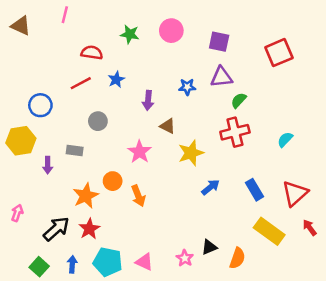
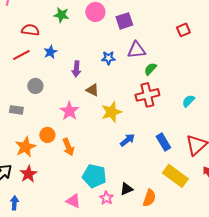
purple square: (219, 42) -> (124, 21), moved, turned -30
red square: (279, 53) -> (183, 30), size x0.6
cyan pentagon: (108, 262) -> (94, 176), moved

